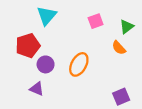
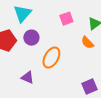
purple circle: (46, 64) -> (31, 38), moved
purple triangle: (37, 89) -> (27, 78), moved

